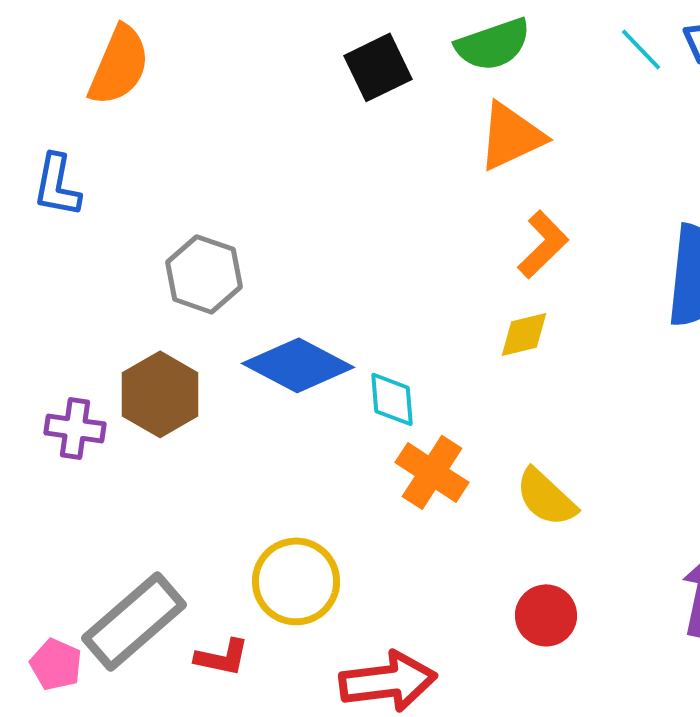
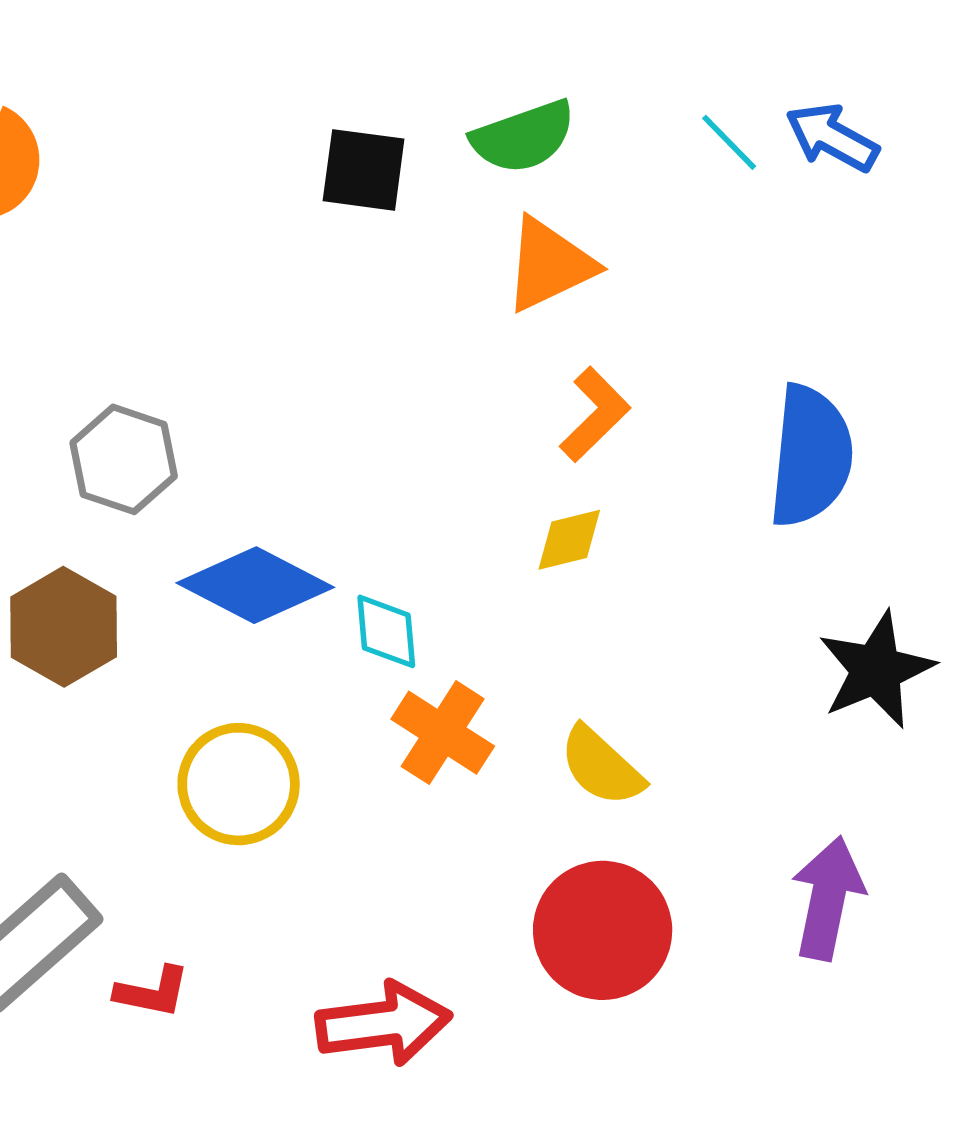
black square: (378, 67) -> (364, 170), turned 34
yellow circle: (296, 581) -> (239, 784), moved
red circle: (546, 615) -> (603, 930), size x1.6

